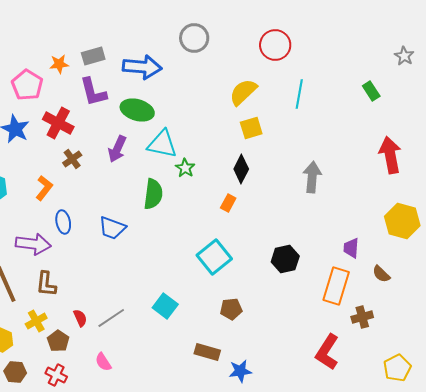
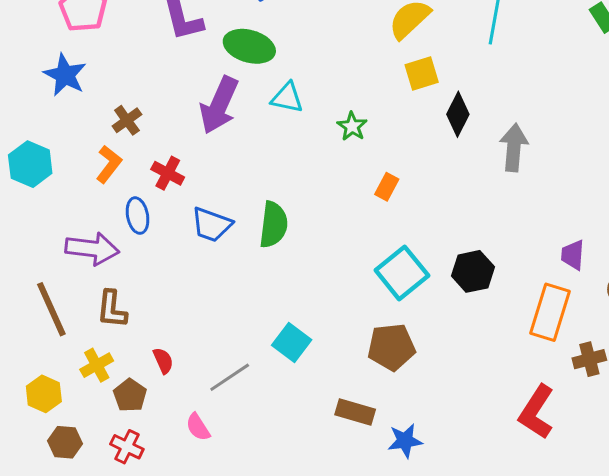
red cross: (58, 123) -> (168, 173), moved, size x0.7
cyan triangle: (162, 144) -> (287, 98), size x0.7
purple arrow: (117, 149) -> (219, 105), size x1.4
brown cross: (72, 159) -> (127, 120), moved
green star: (185, 168) -> (352, 126), moved
black diamond: (241, 169) -> (458, 114), moved
green semicircle: (153, 194) -> (274, 225), moved
cyan square: (214, 257) -> (402, 273), moved
brown pentagon: (231, 309) -> (391, 347), size x1.4
gray line: (111, 318) -> (230, 377), moved

